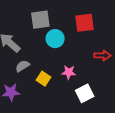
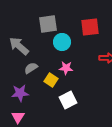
pink star: (69, 72) -> (66, 68), moved
white square: (85, 93) -> (68, 100), moved

